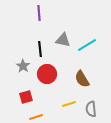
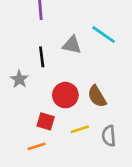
cyan line: (87, 45) -> (104, 35), moved, turned 66
red circle: (47, 74) -> (65, 95), moved
red square: (26, 97) -> (46, 121), moved, turned 32

